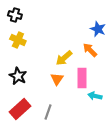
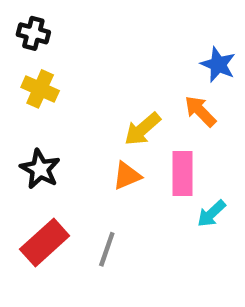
orange triangle: (57, 79) -> (127, 176), turned 32
cyan arrow: (95, 96) -> (211, 214), turned -56

